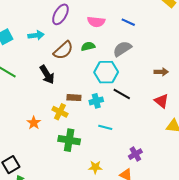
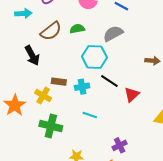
red triangle: (161, 101) -> (132, 95), moved, turned 35
orange star: (34, 123) -> (15, 105), size x1.5

